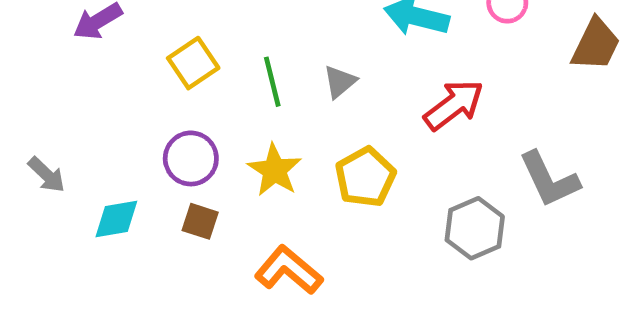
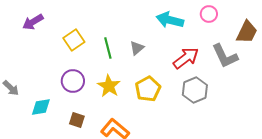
gray L-shape: (549, 179) -> (225, 56), moved
brown square: (200, 221) -> (77, 120), moved
gray hexagon: (475, 228) -> (195, 90), moved

